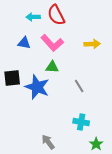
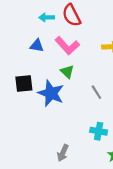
green triangle: (52, 67) -> (67, 72), turned 40
gray arrow: (48, 142) -> (63, 153), turned -119

